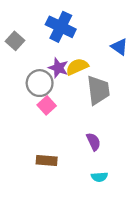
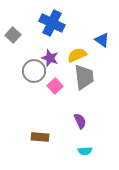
yellow semicircle: (77, 67) -> (77, 55), moved
pink square: (47, 105) -> (55, 86), moved

